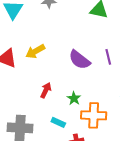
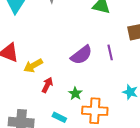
yellow arrow: (35, 51) -> (33, 66), moved
purple semicircle: (80, 60) -> (81, 55), turned -75

